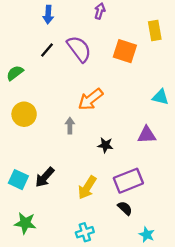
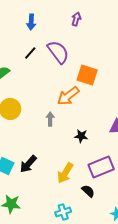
orange square: (125, 51) -> (87, 75), moved
black semicircle: (125, 208) -> (88, 191), moved

